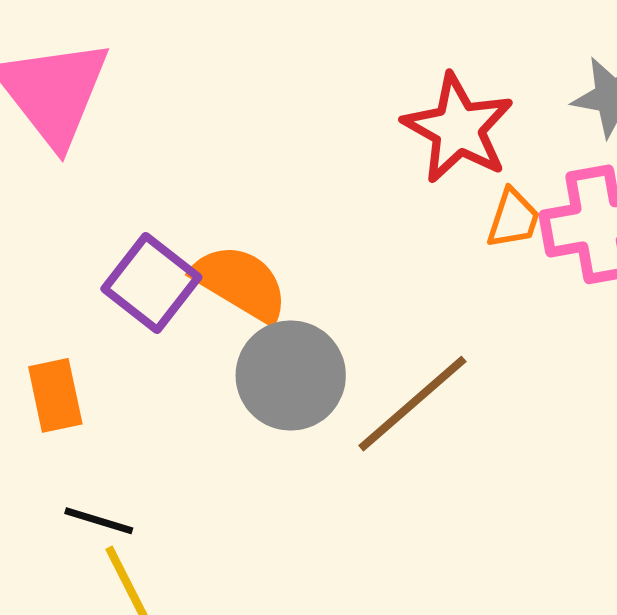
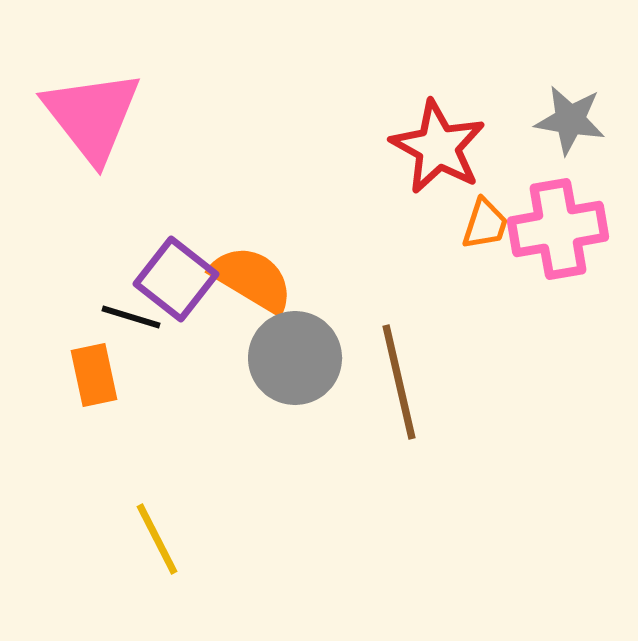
brown line: (412, 404) -> (399, 382), turned -62
black line: (99, 521) -> (131, 317), moved

